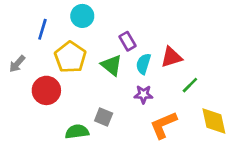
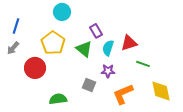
blue line: (42, 29) -> (16, 26), moved
green line: (190, 85) -> (143, 64), turned 64
gray square: (104, 117) -> (89, 85), moved

